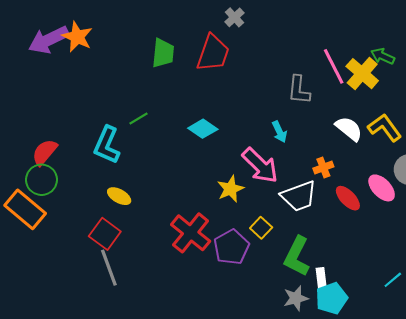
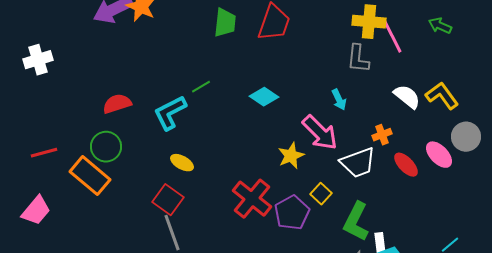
yellow cross: (362, 74) -> (369, 22), moved, turned -36
cyan L-shape: (107, 145) -> (170, 113), turned 39
red semicircle: (45, 152) -> (117, 104), moved, turned 32

